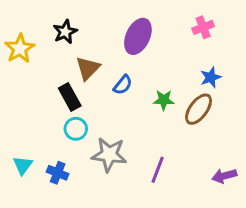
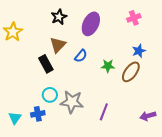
black star: (65, 32) -> (59, 17), moved
cyan circle: (76, 129) -> (50, 95), moved
cyan triangle: (23, 165) -> (15, 118), moved
blue cross: (58, 173) -> (38, 114), turned -32

